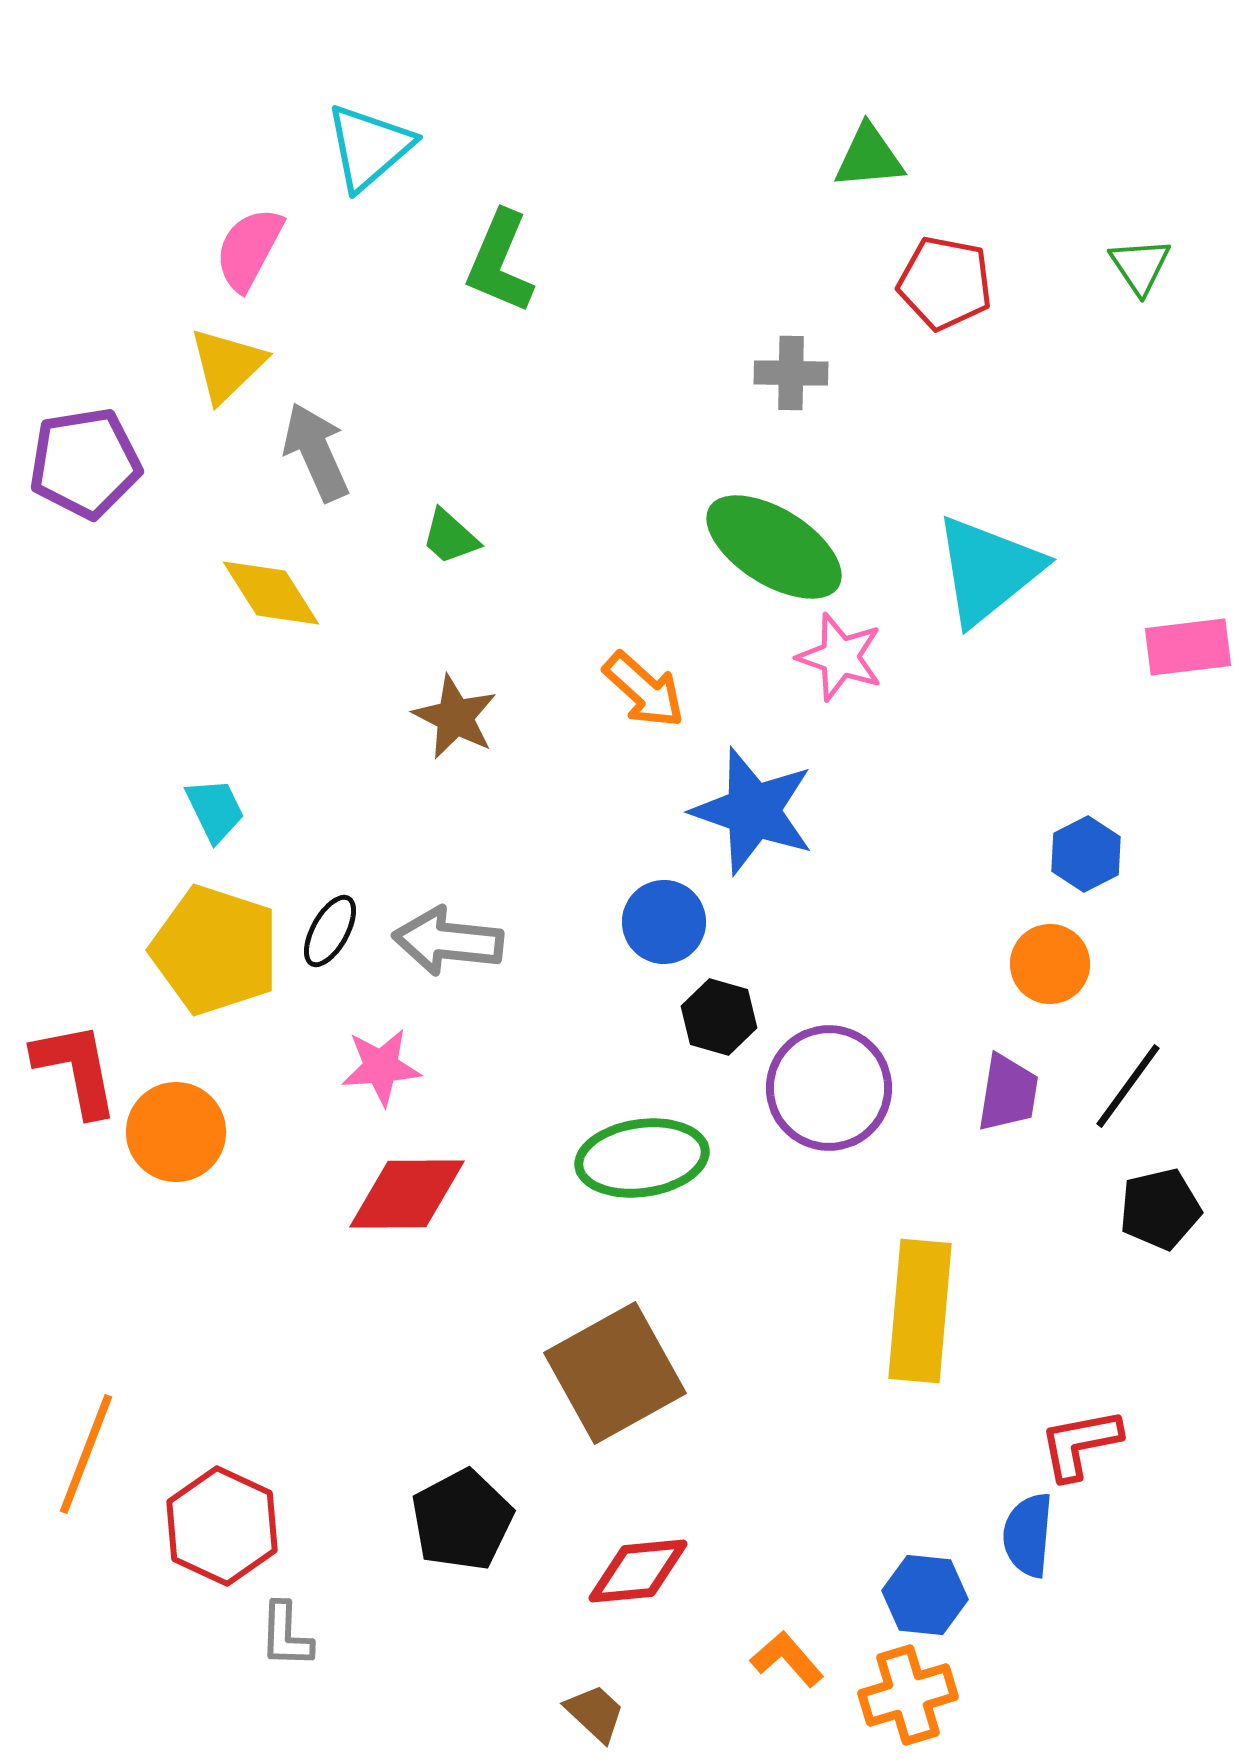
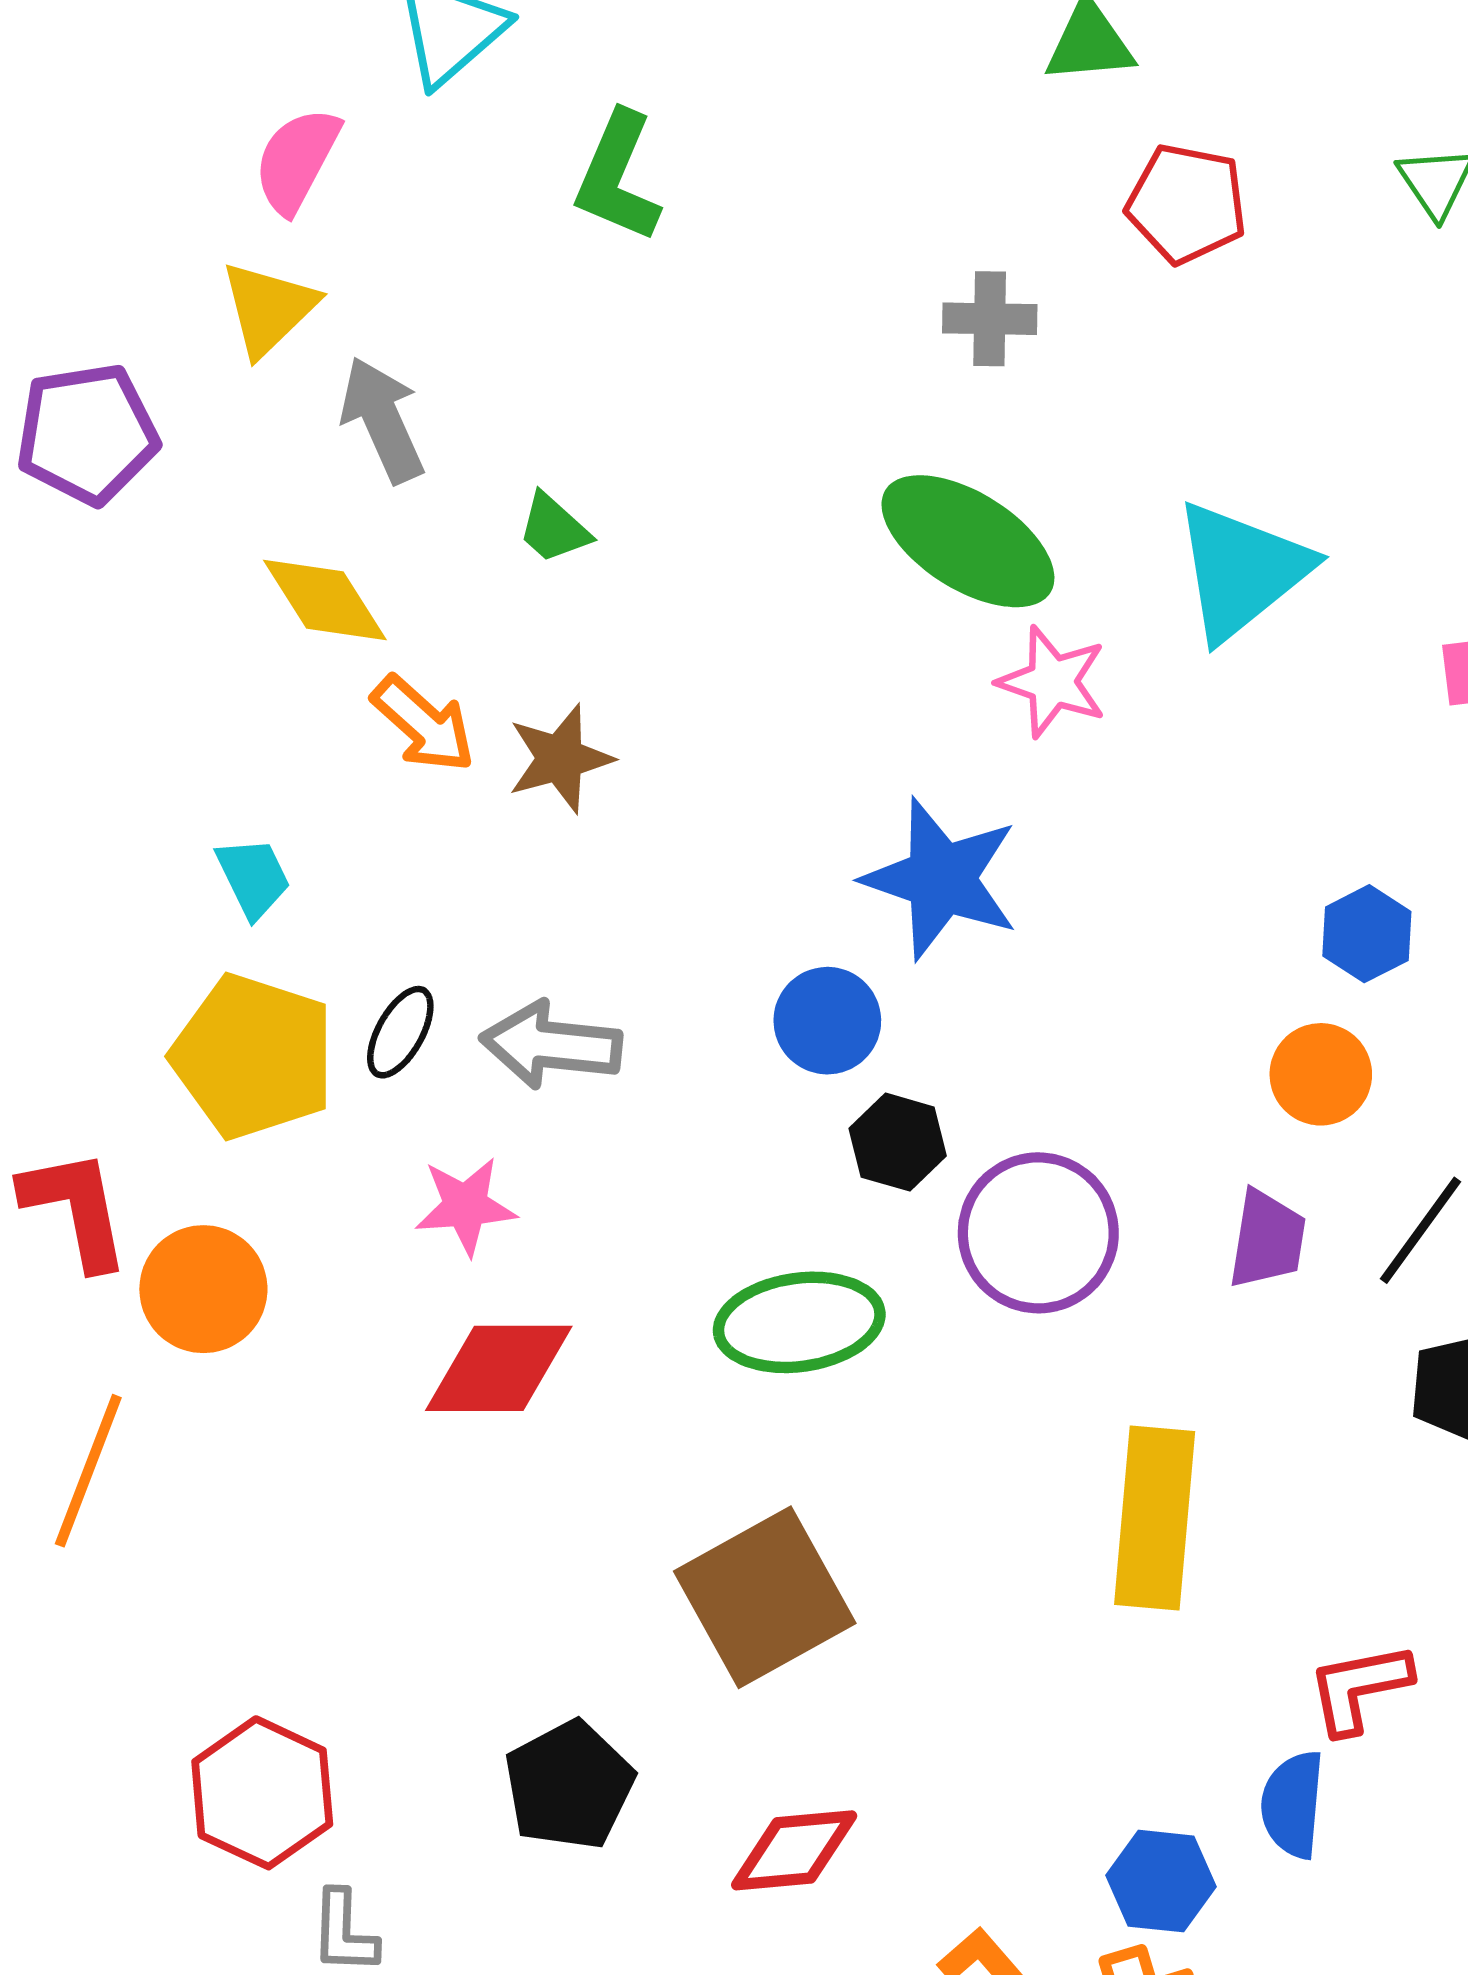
orange arrow: (644, 690) -> (423, 724), moved
brown star: (455, 717) -> (560, 759), turned 30
orange line: (86, 1454) -> (88, 1471), moved

